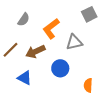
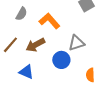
orange L-shape: (51, 29) -> (49, 21), turned 90
gray triangle: (74, 42) -> (76, 43), moved

